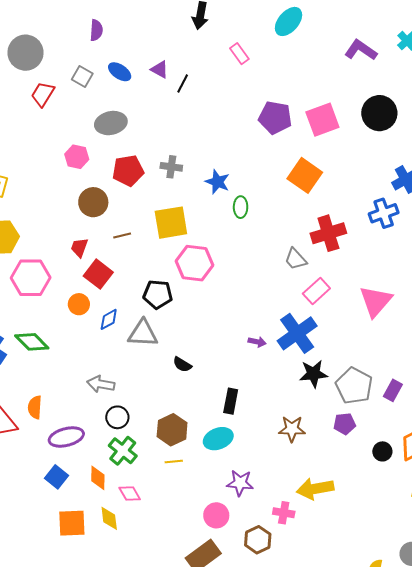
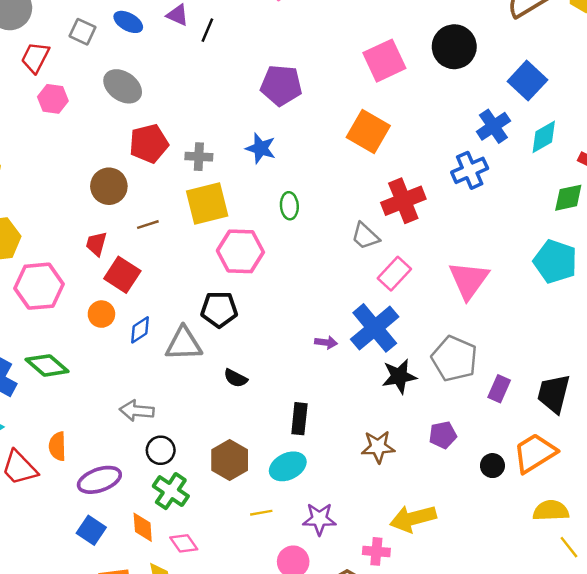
purple pentagon: (275, 118) -> (281, 85), moved
gray ellipse: (111, 123) -> (123, 86), turned 52
pink hexagon: (77, 157) -> (53, 99), moved
gray cross: (171, 167) -> (199, 157), moved
green ellipse: (241, 207) -> (289, 206), moved
black pentagon: (158, 294) -> (219, 309), moved
gray pentagon: (354, 386) -> (454, 359), moved
yellow line: (174, 461) -> (261, 513), moved

